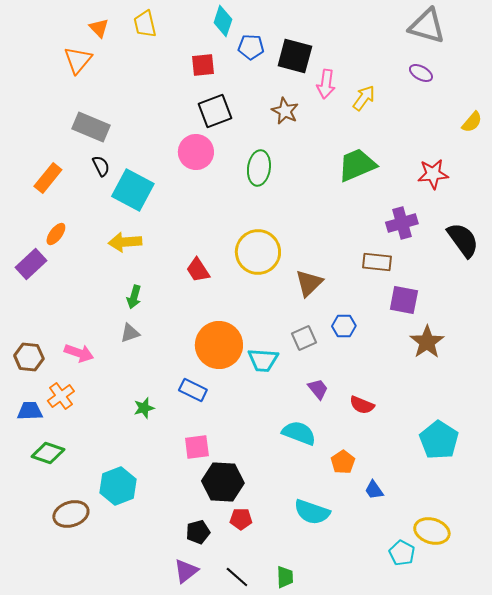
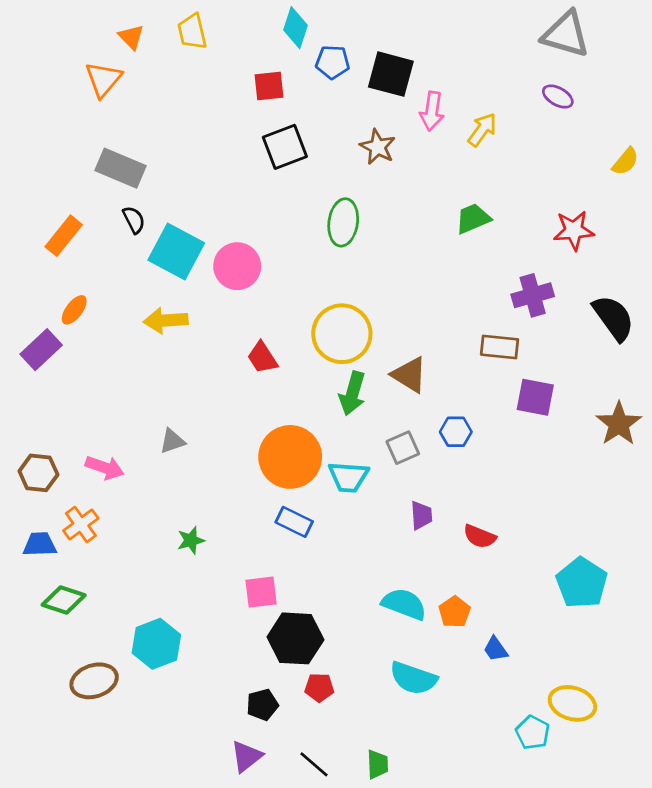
pink circle: (196, 152) -> (237, 266), moved
green trapezoid: (357, 165) -> (473, 218), size x0.7
brown triangle: (309, 283) -> (409, 375), turned -44
green arrow: (134, 297) -> (352, 393), moved, size x1.4
brown star: (427, 342) -> (619, 424), moved
purple trapezoid: (318, 389) -> (421, 515), turned 35
blue rectangle: (193, 390) -> (294, 522), moved
cyan semicircle: (299, 433) -> (404, 604), moved

